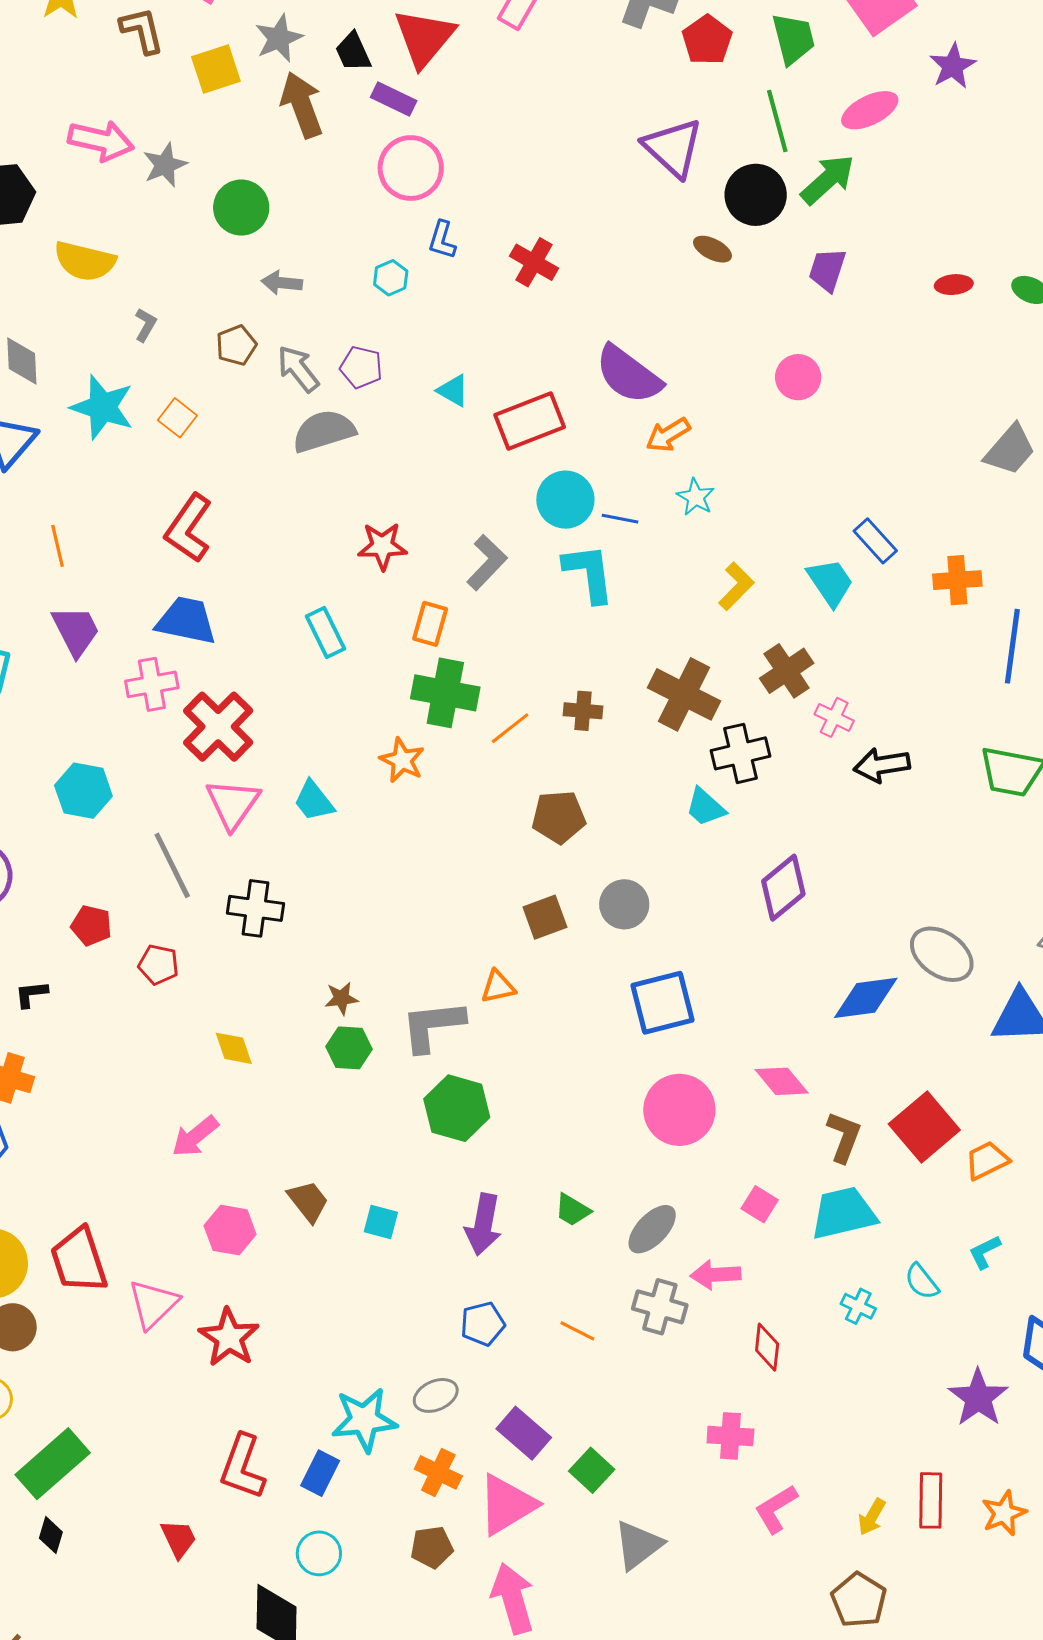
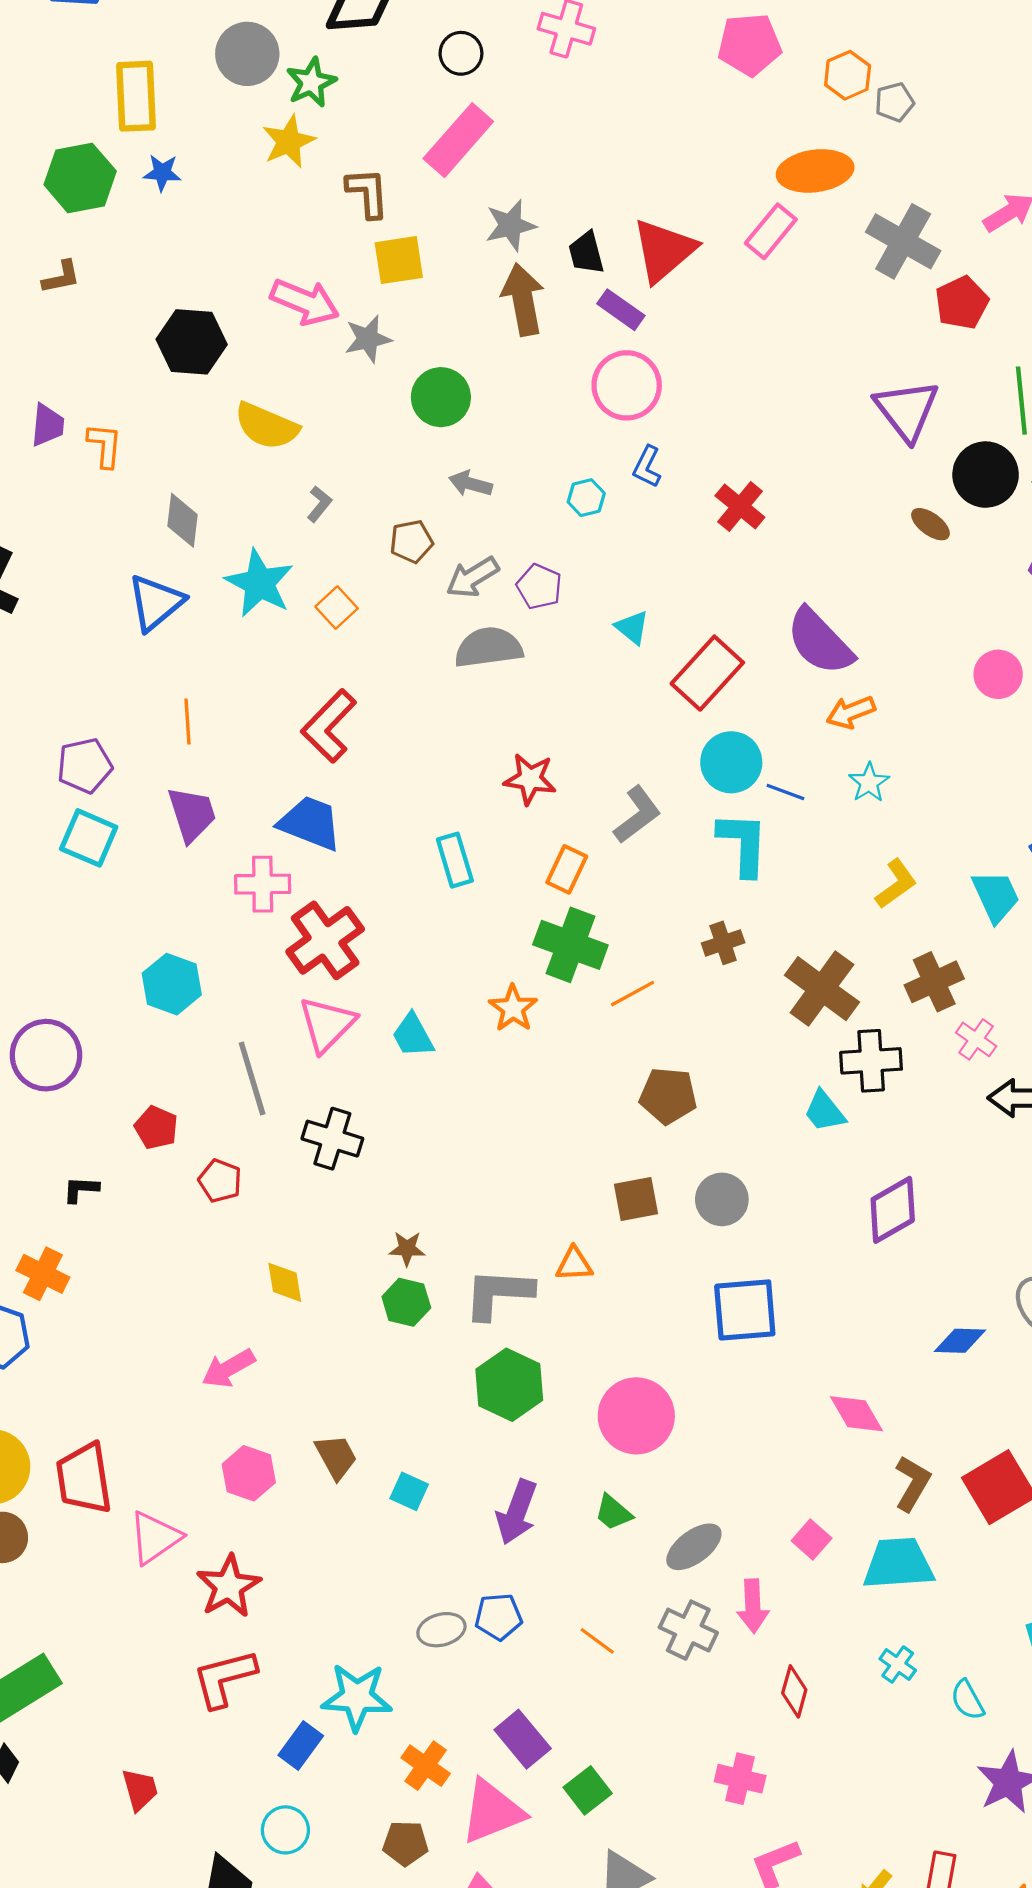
yellow square: (216, 69) -> (399, 260), moved
gray arrow: (298, 369) -> (473, 577), turned -93
red rectangle: (530, 421) -> (707, 673), turned -36
brown cross: (583, 711) -> (723, 943), moved, turned -33
blue diamond: (866, 998) -> (960, 1341), size x0.7
pink circle: (679, 1110) -> (636, 1416), moved
pink arrow: (716, 1275) -> (753, 1606), turned -99
cyan semicircle: (922, 1282) -> (967, 1700), moved
gray ellipse: (436, 1395) -> (441, 1630), moved
red L-shape: (242, 1467) -> (224, 1678), moved, turned 46

